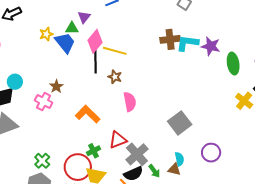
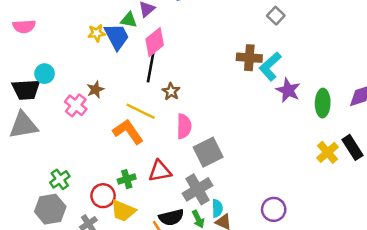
yellow star: (46, 34) -> (97, 33), moved
cyan L-shape: (187, 43) -> (270, 66), turned -60
purple star: (211, 46) -> (288, 90), moved
yellow line: (115, 51) -> (141, 111), moved
gray square: (180, 123) -> (208, 152), moved
gray cross: (137, 154) -> (198, 189), moved
cyan semicircle: (179, 159) -> (217, 208), moved
red circle: (78, 167) -> (103, 196), size x0.7

